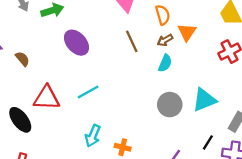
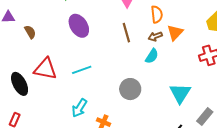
cyan triangle: (204, 100) -> (180, 93), turned -45
gray circle: (170, 105) -> (130, 89), moved

